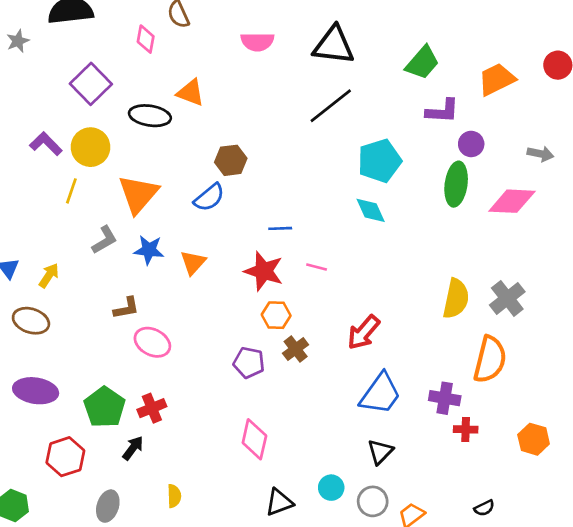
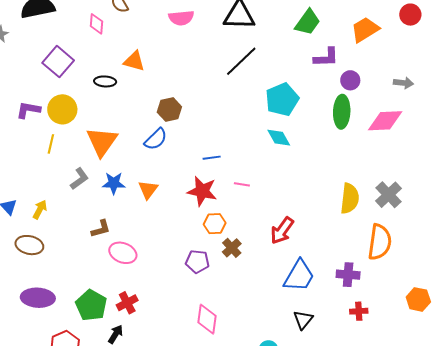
black ellipse: (150, 116) -> (105, 81), size x0.7
purple L-shape: (46, 144) -> (28, 110), turned -30
red cross: (466, 429) -> (359, 311), moved

